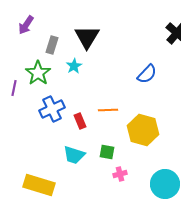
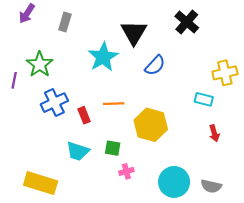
black triangle: (87, 37) -> (134, 33), moved
gray rectangle: (52, 45) -> (65, 22), moved
cyan star: (74, 66) -> (103, 57), moved, size x1.8

